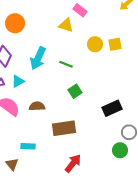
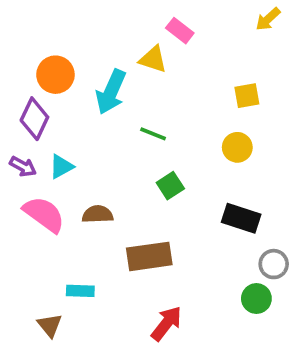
orange circle: (15, 23) -> (55, 75), moved
yellow circle: (95, 44) -> (237, 147), moved
cyan arrow: (38, 58) -> (111, 92), moved
black rectangle: (112, 108) -> (241, 218), turned 42

